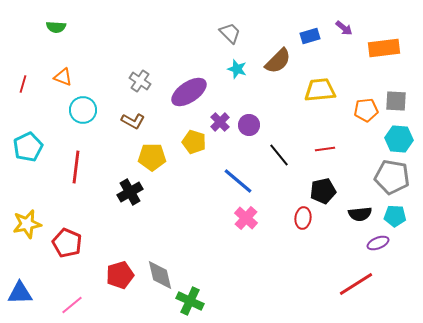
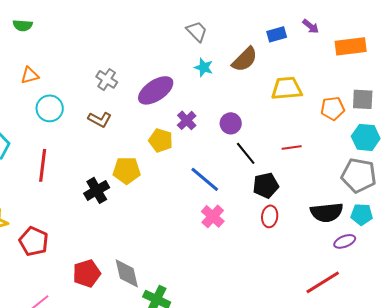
orange triangle: (63, 77) -> (30, 75), turned -36
purple circle: (249, 125) -> (231, 123), moved
yellow pentagon: (152, 157) -> (127, 170), moved
black pentagon: (323, 191) -> (266, 185), moved
black semicircle: (360, 214) -> (327, 212), size x1.4

